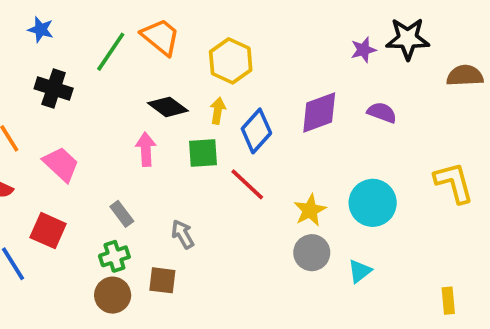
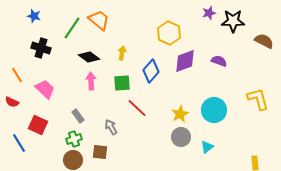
purple star: (363, 50) -> (209, 13), moved
yellow hexagon: (231, 61) -> (169, 33), moved
brown semicircle: (465, 76) -> (264, 41), turned 30
black diamond: (168, 107) -> (89, 57), moved
yellow arrow: (218, 111) -> (122, 53), moved
red line: (247, 184) -> (137, 108), moved

